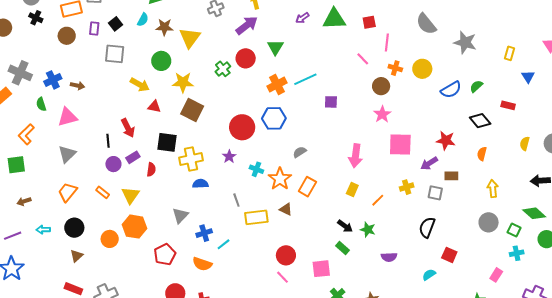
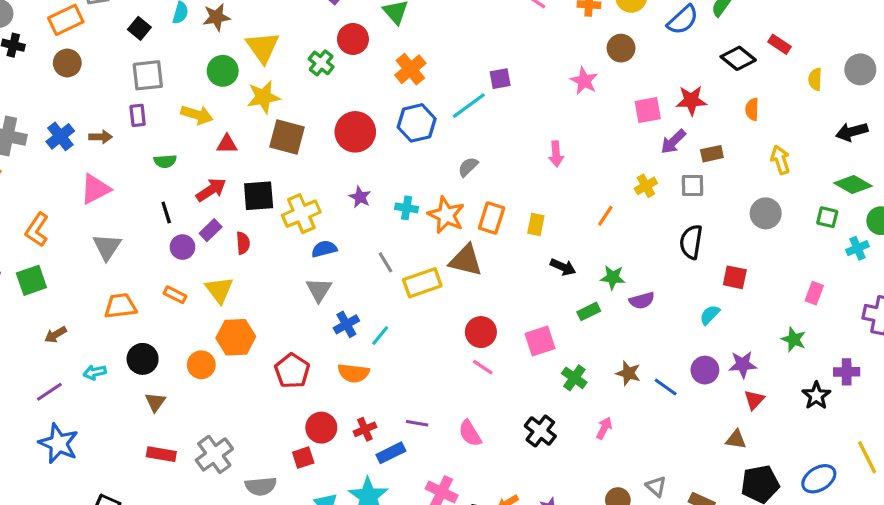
purple rectangle: (94, 29) -> (138, 115), moved
yellow triangle: (190, 38) -> (263, 47), moved
cyan line: (305, 79) -> (469, 106), moved
brown circle: (381, 86) -> (621, 48), moved
green semicircle: (41, 104) -> (165, 161), moved, turned -64
red rectangle: (508, 105) -> (780, 44), moved, turned 32
red circle: (242, 127) -> (355, 132), moved
red arrow: (128, 128) -> (211, 190), moved, turned -84
pink square: (400, 145) -> (648, 110), moved, size x0.7
pink arrow: (356, 156) -> (556, 154), size x0.7
yellow rectangle: (352, 190) -> (536, 224), moved
orange trapezoid: (68, 192) -> (120, 306), turned 55
brown triangle: (286, 209) -> (466, 260), size x1.6
gray triangle: (180, 215) -> (319, 290), moved
gray circle: (489, 222) -> (766, 213), moved
green star: (368, 230) -> (613, 277), moved
green rectangle: (343, 248) -> (589, 311), moved, turned -56
cyan cross: (517, 253) -> (857, 248), moved

